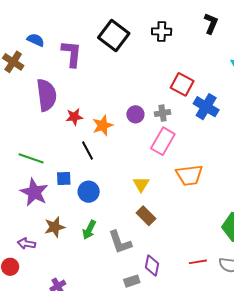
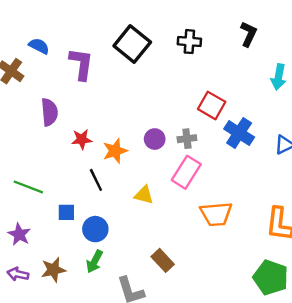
purple semicircle: (46, 95) -> (49, 112), size x0.7
yellow triangle: (141, 184) -> (144, 195), moved, turned -48
purple star: (34, 192) -> (19, 234), moved, size x0.7
green arrow: (89, 230) -> (95, 261), moved
purple arrow: (26, 244) -> (18, 274), moved

